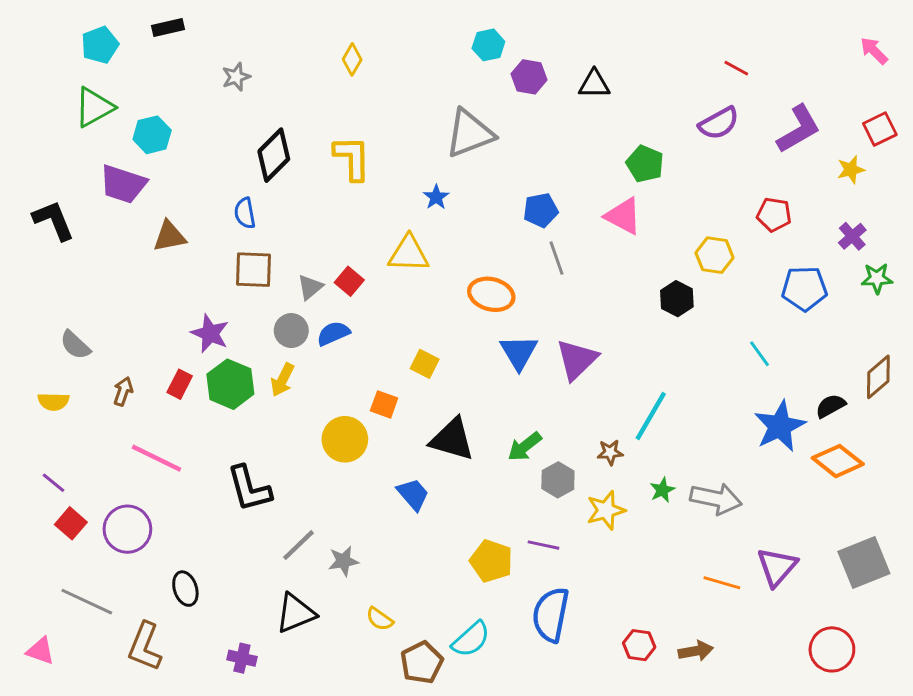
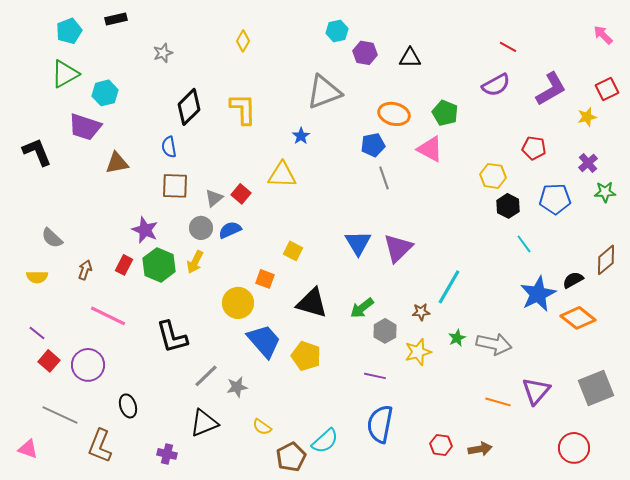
orange ellipse: (491, 294) -> (394, 114), moved
black hexagon: (677, 299) -> (508, 206), moved
blue trapezoid: (413, 494) -> (264, 341), moved, size x1.5
yellow pentagon: (491, 561) -> (306, 356), moved

